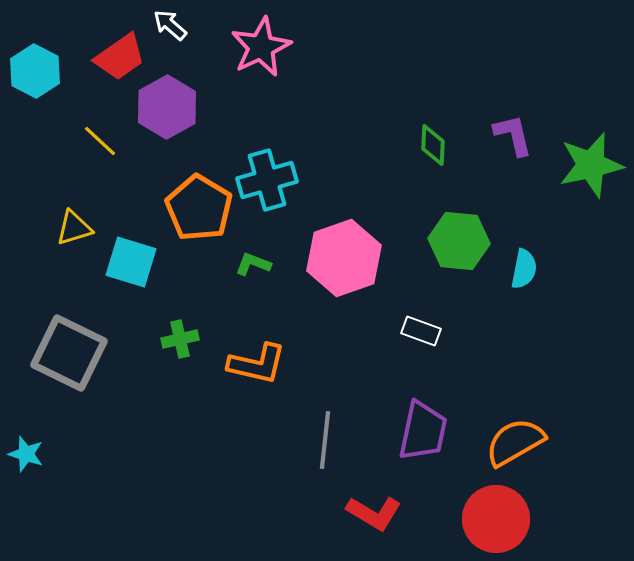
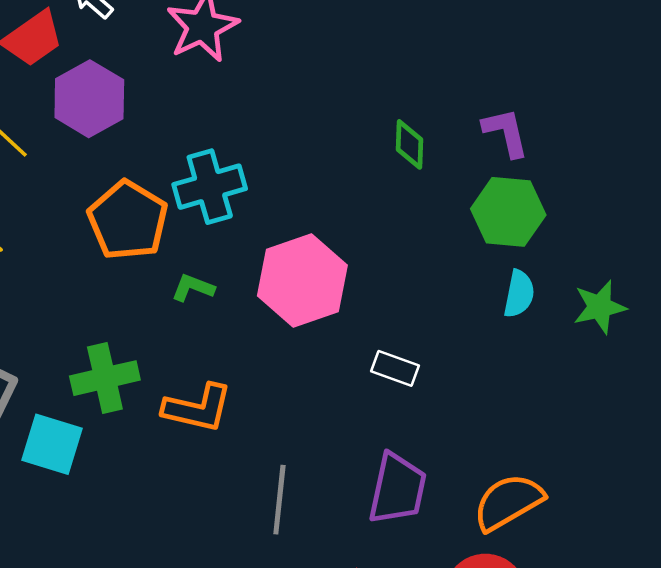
green star: (591, 165) -> (600, 307), moved, size x0.7
green hexagon: (459, 241) -> (508, 212), moved
cyan square: (131, 262) -> (52, 444), moved
green cross: (180, 339) -> (105, 378), size x1.5

